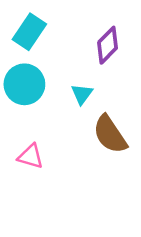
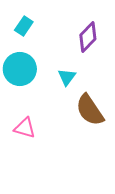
cyan rectangle: (29, 32) -> (24, 26), size x0.7

